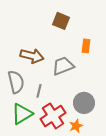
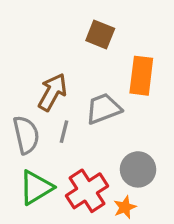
orange rectangle: (86, 46) -> (141, 76), size x1.6
brown arrow: (32, 56) -> (52, 92), turned -75
gray line: (39, 91) -> (64, 132), moved

